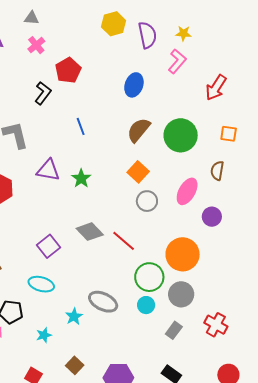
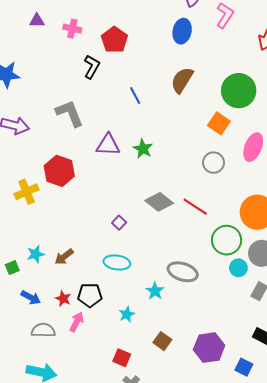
pink cross: (36, 45) -> (72, 29), moved, turned -30
blue ellipse: (134, 85) -> (182, 31), moved
brown semicircle: (139, 130) -> (182, 80), moved
orange square: (138, 172) -> (219, 123), moved
purple square: (49, 246) -> (119, 223), size x0.6
cyan circle: (146, 305) -> (238, 268), moved

